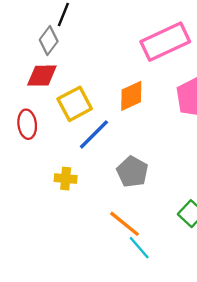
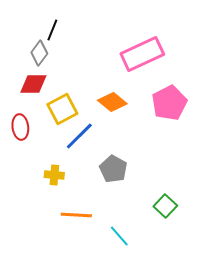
orange diamond: (131, 96) -> (112, 102), turned 64
orange line: (124, 224) -> (76, 215), moved, turned -36

